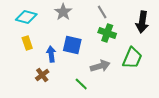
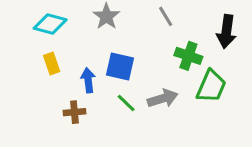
green cross: (107, 33) -> (188, 56), moved
brown cross: (42, 75) -> (74, 112), turned 32
green line: (81, 84) -> (126, 103), moved

